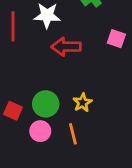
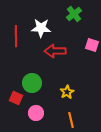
green circle: (46, 104) -> (32, 83), moved
orange line: (73, 134) -> (71, 120), moved

